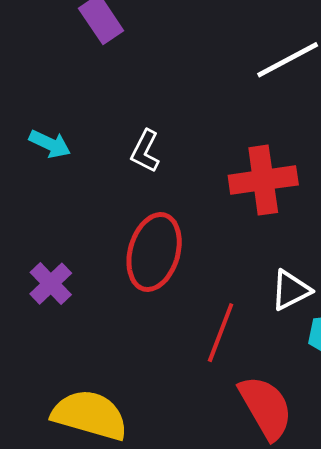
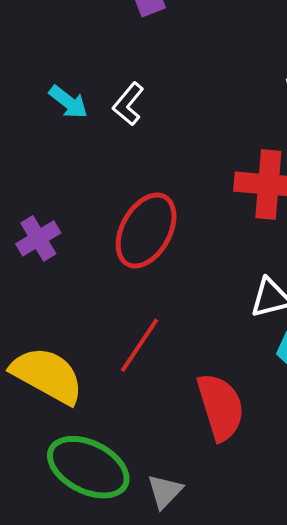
white L-shape: (145, 151) -> (128, 104), moved
red line: (221, 333) -> (139, 345), moved

